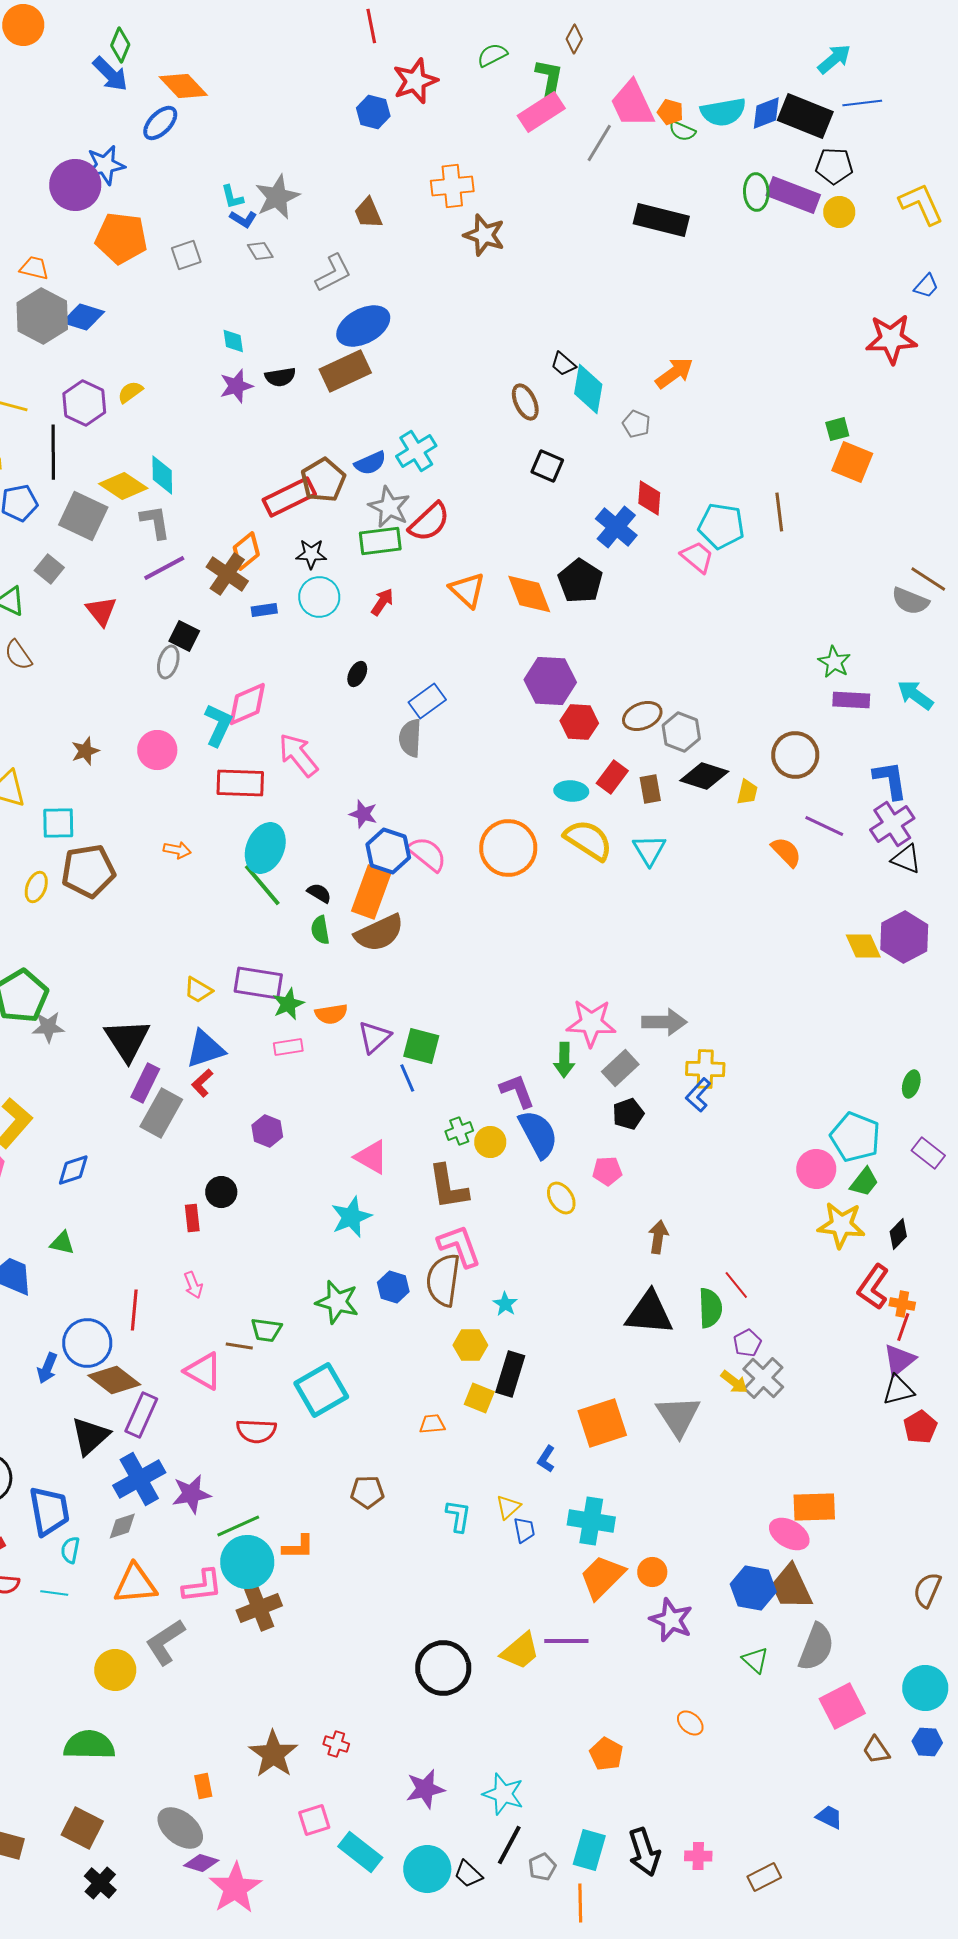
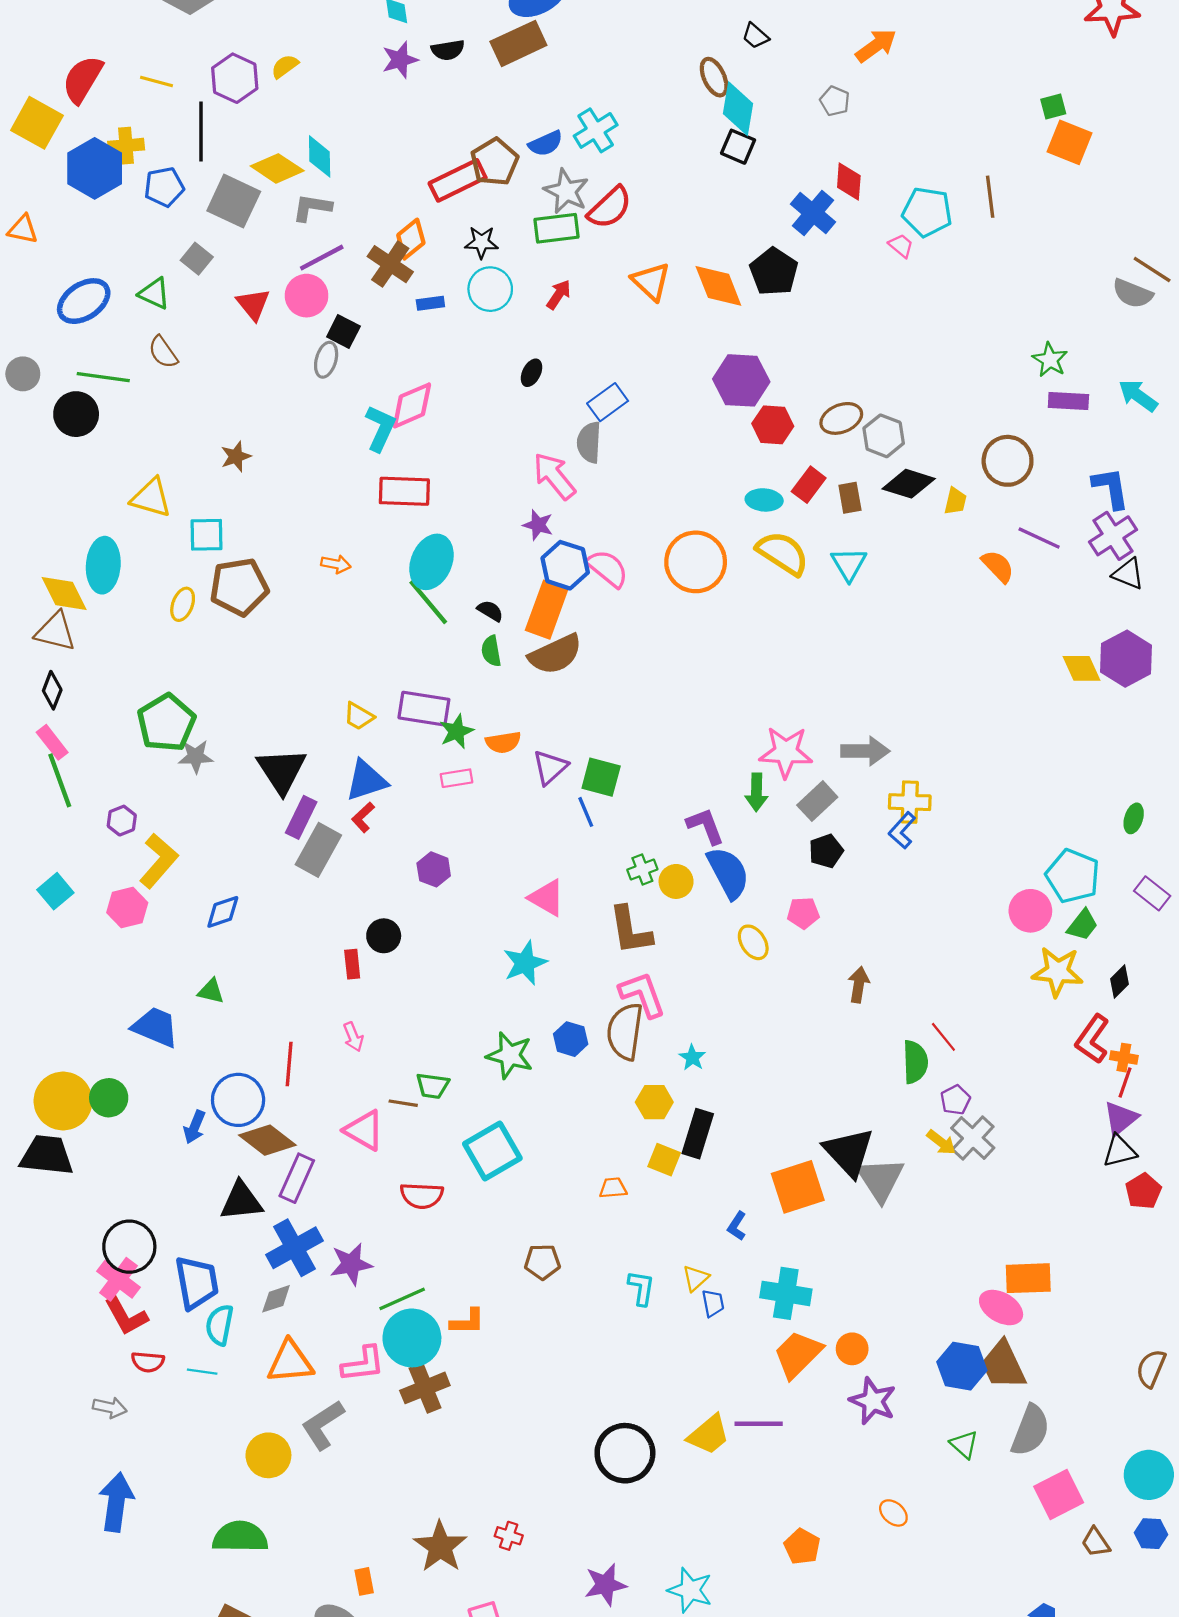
cyan diamond: (588, 389) -> (738, 109), moved
gray L-shape: (155, 522) -> (312, 208), turned -72
pink trapezoid: (697, 557) -> (901, 246), size x0.7
pink circle: (157, 750) -> (307, 296), moved
pink arrow: (298, 755) -> (554, 476), moved
black triangle: (649, 1313) -> (849, 1152), moved, turned 42
black triangle: (90, 1436) -> (241, 1201), turned 36
cyan semicircle: (70, 1550) -> (220, 1325), size x1.4

